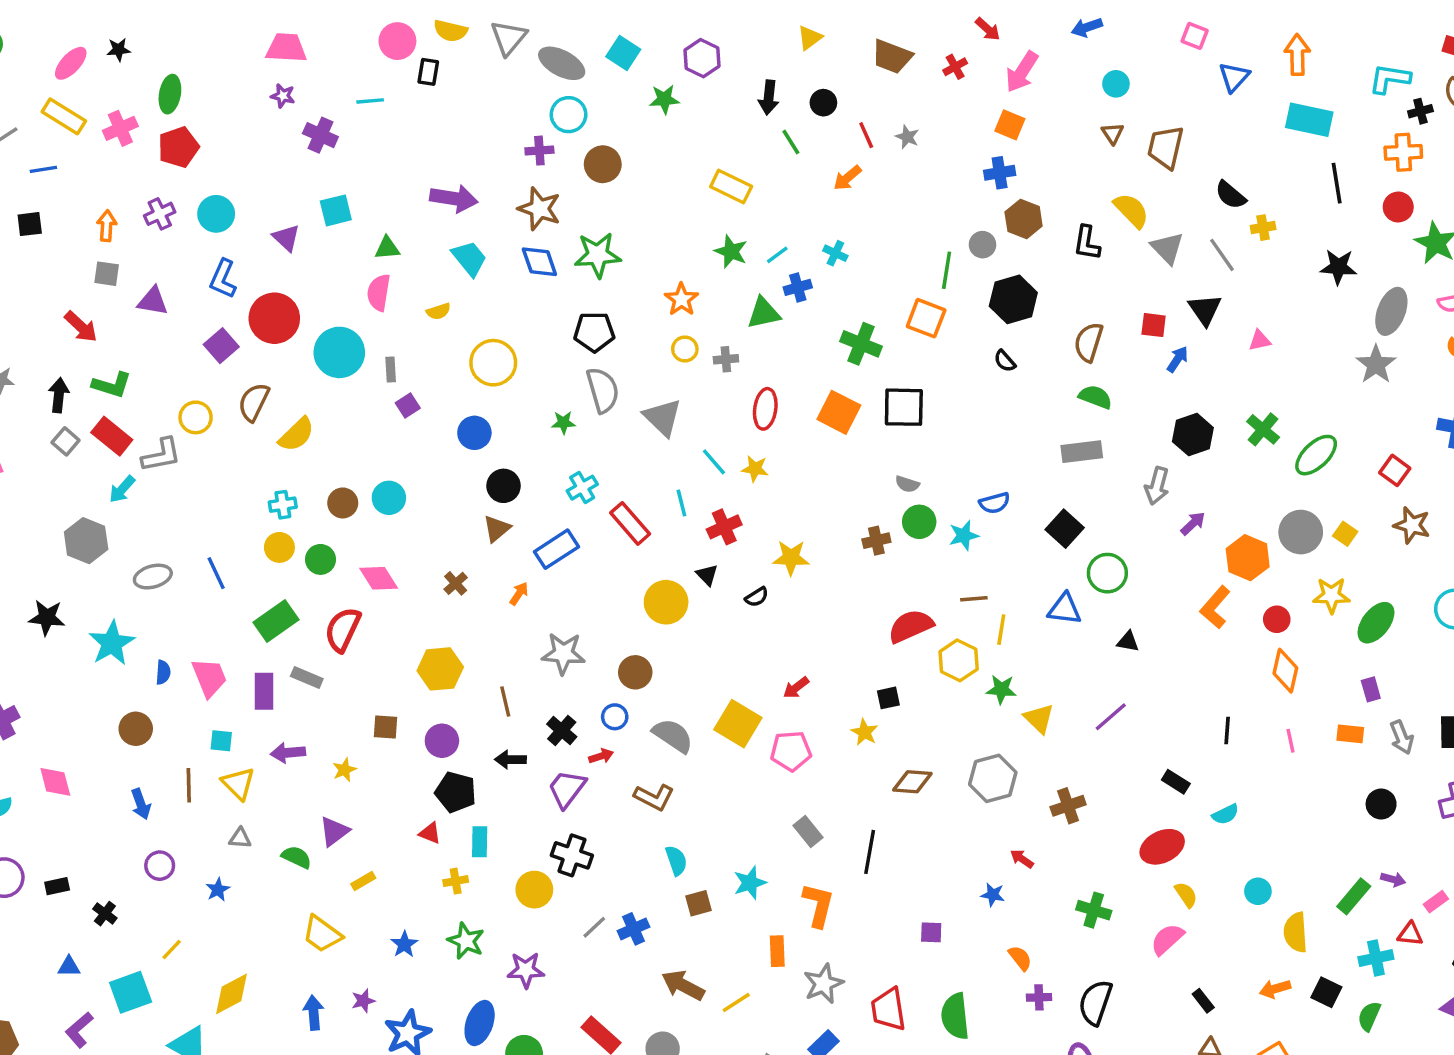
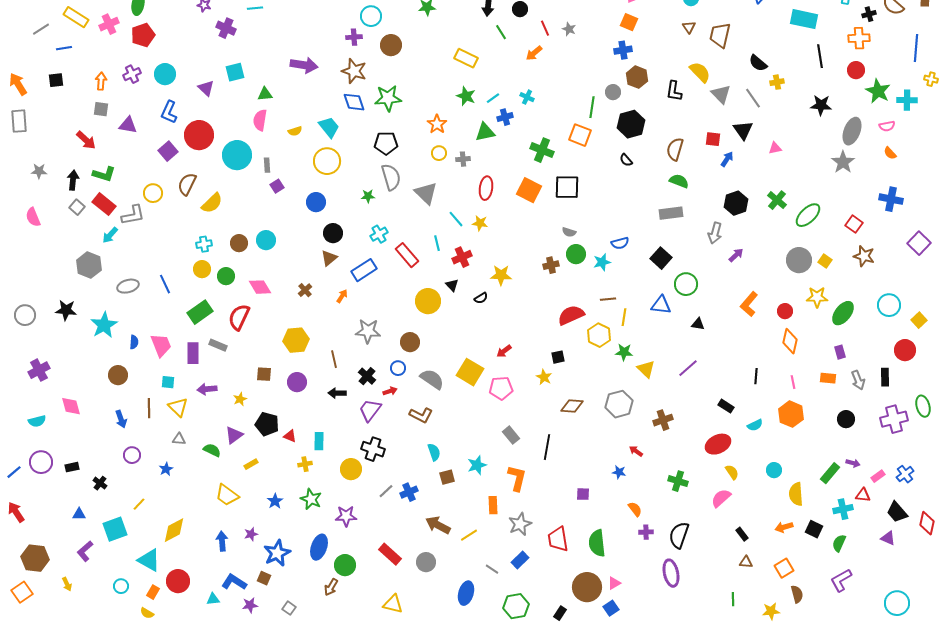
cyan trapezoid: (469, 258) -> (329, 127), moved
orange hexagon: (1248, 558) -> (791, 414), moved
black pentagon: (456, 792) -> (267, 424), moved

